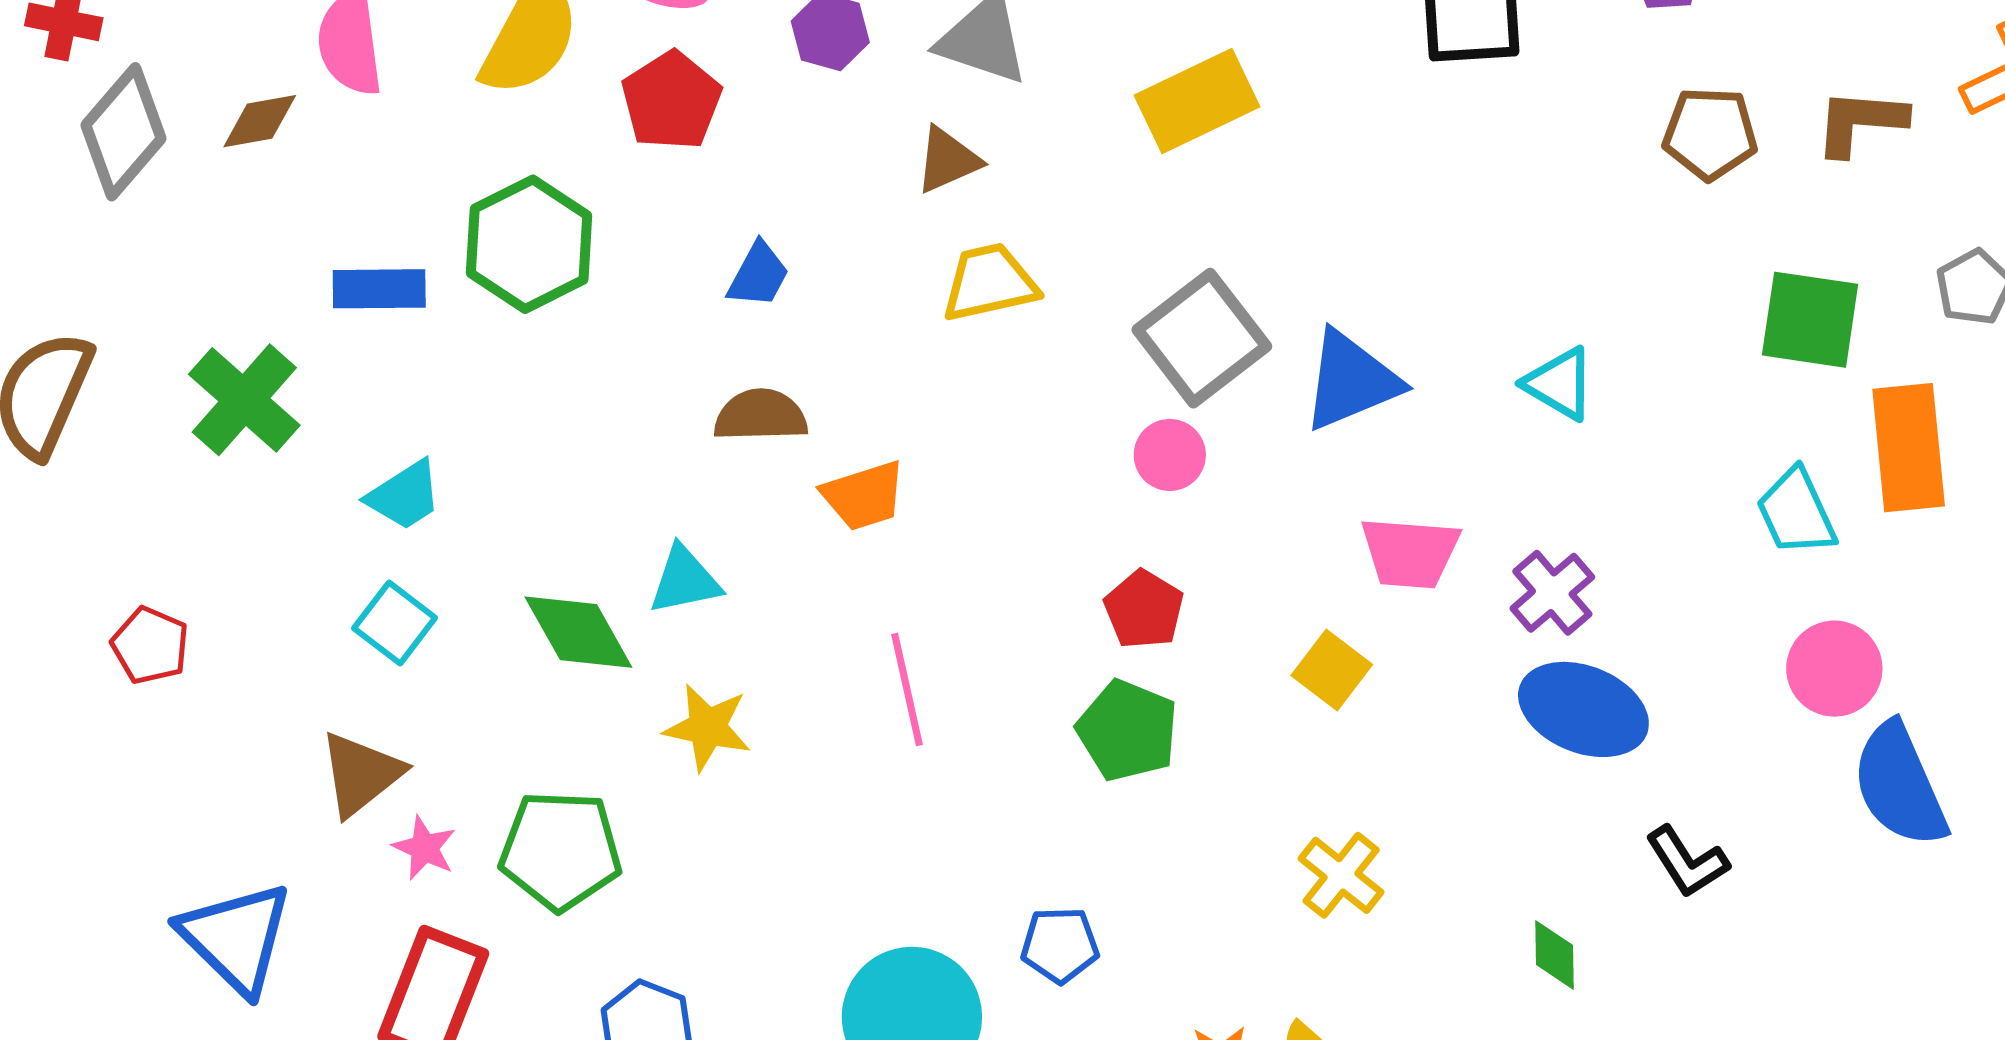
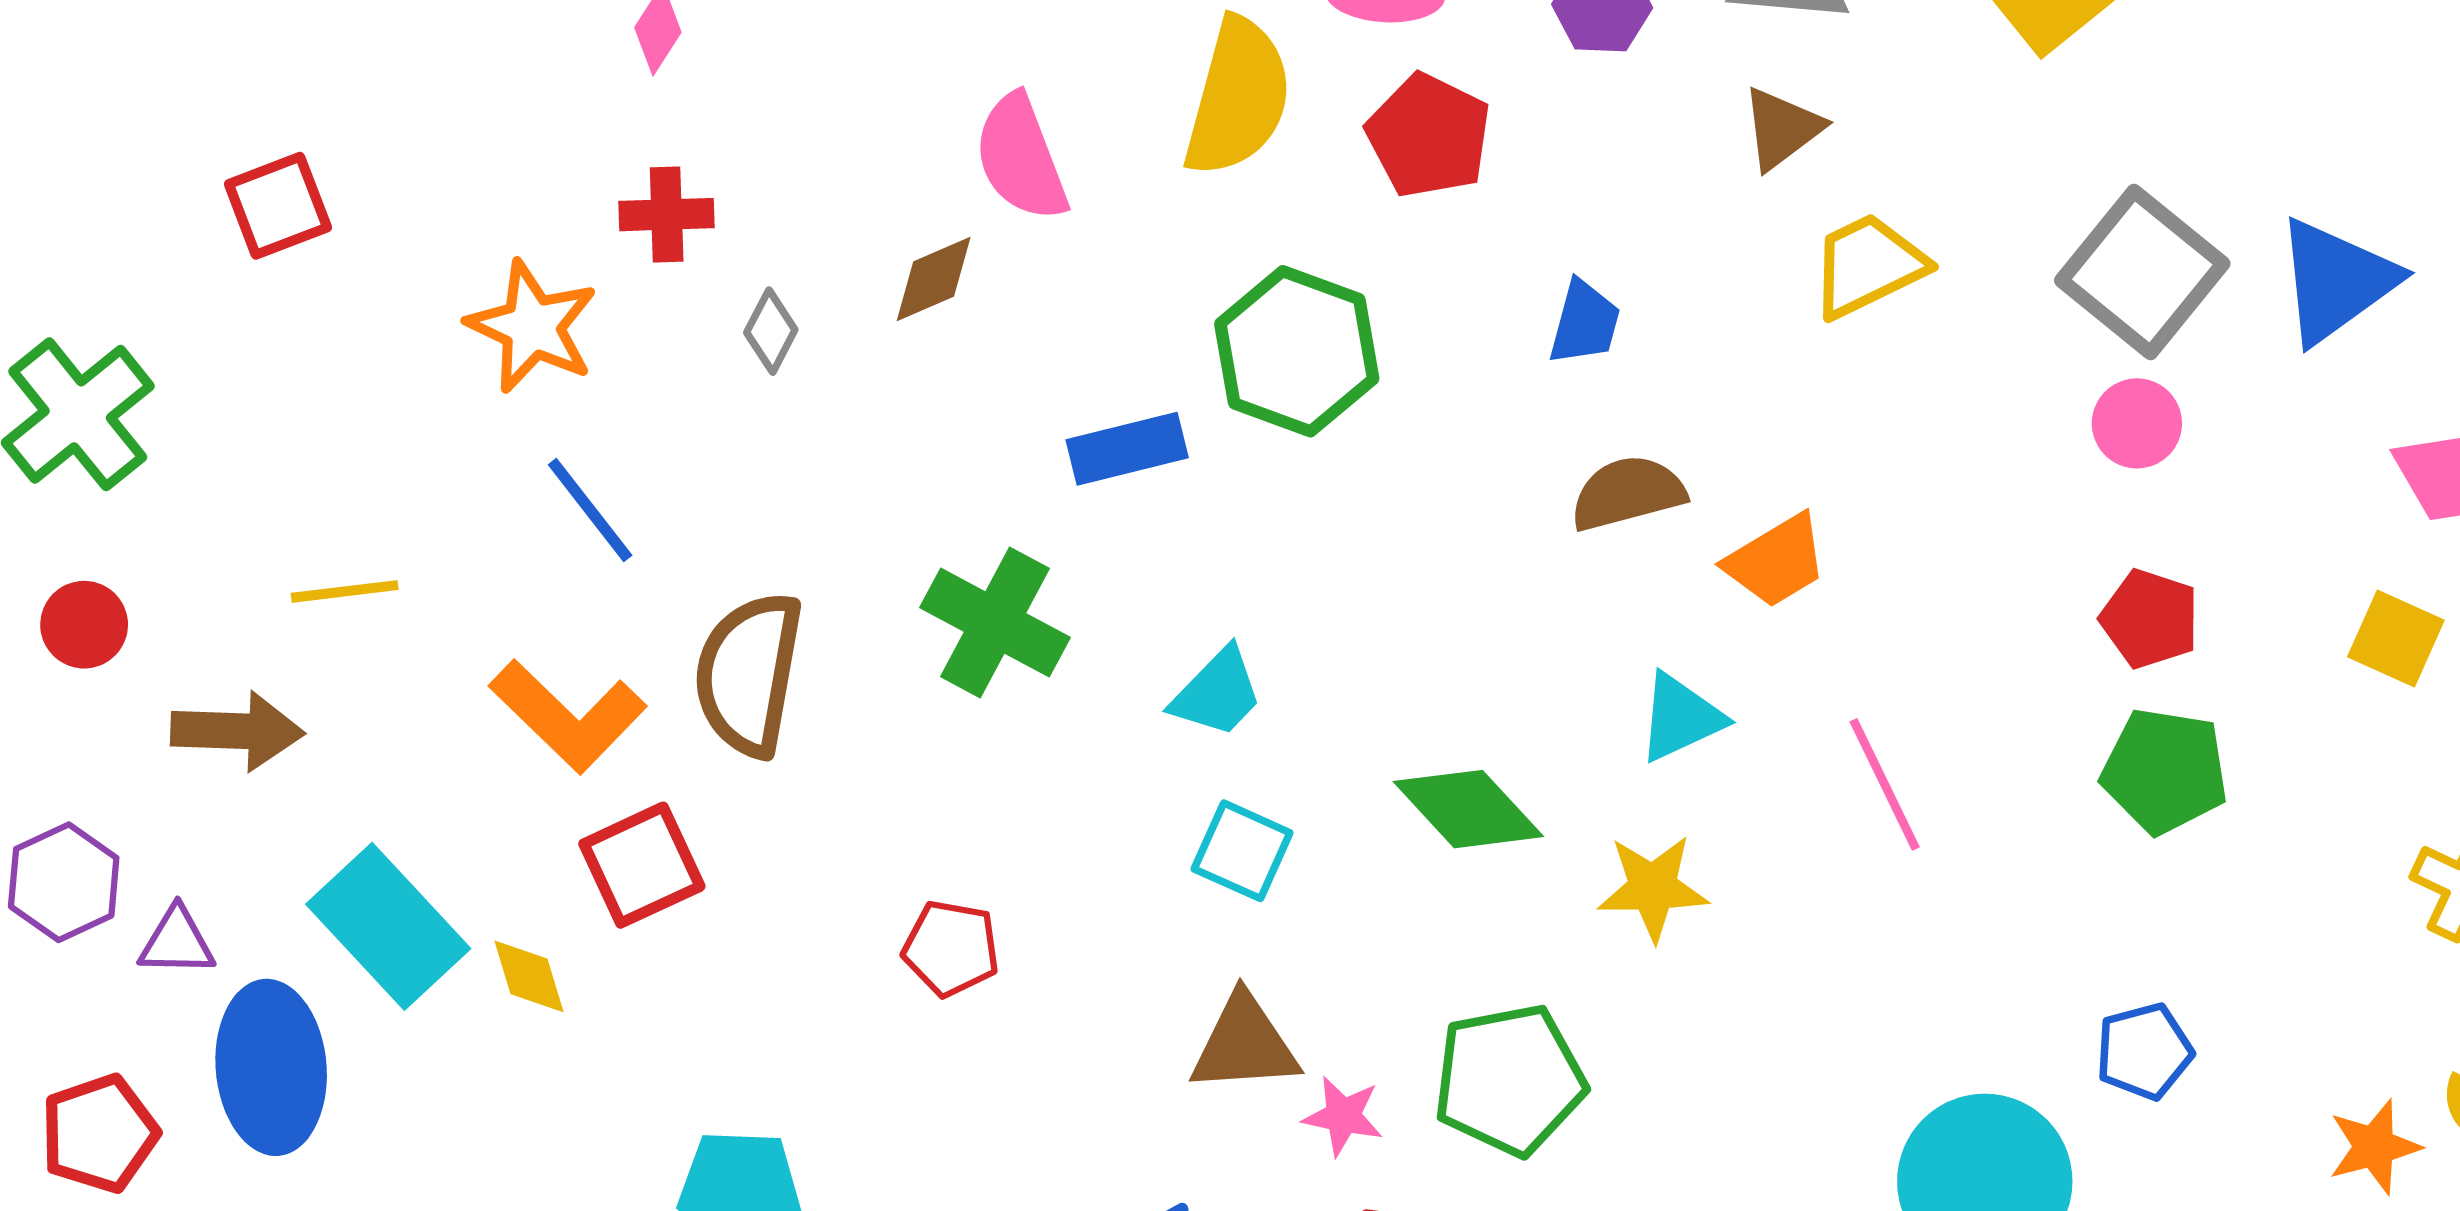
gray diamond: (123, 132) -> (771, 331), size x0.5
cyan triangle: (685, 580) -> (1681, 718), moved
brown triangle: (361, 774) -> (1244, 1044), turned 48

